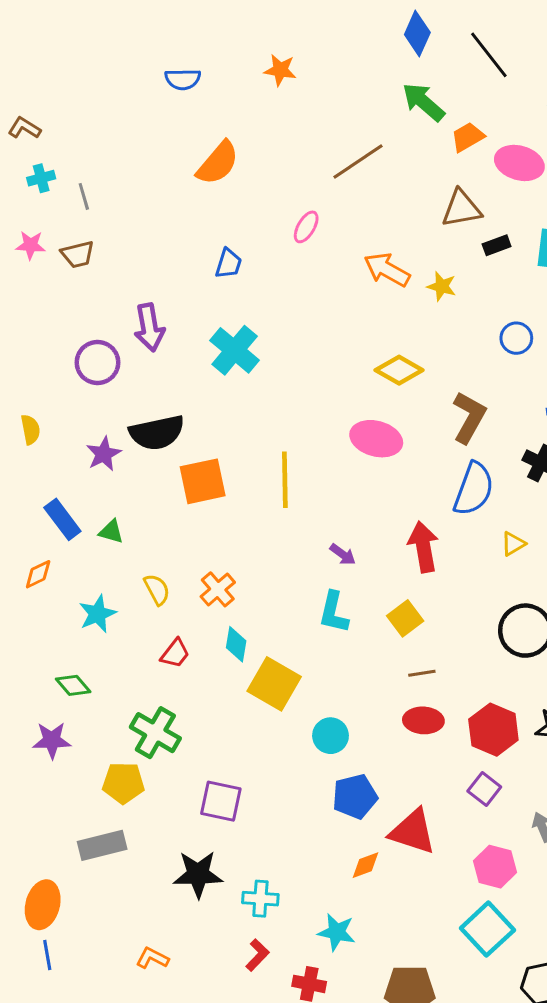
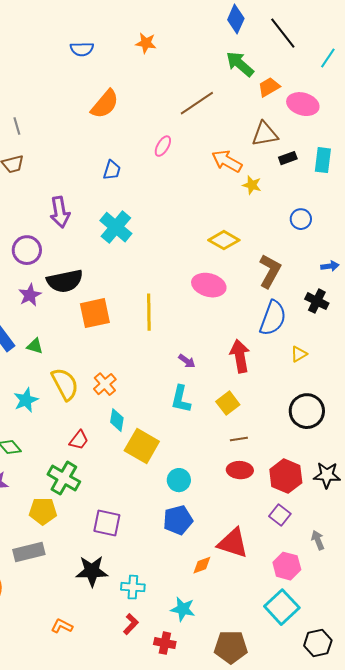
orange arrow: (387, 270) -> (227, 161), moved
purple circle: (97, 363) -> (27, 250), moved
yellow semicircle: (157, 589) -> (65, 384), size x1.6
red trapezoid: (175, 653) -> (79, 440), moved
blue pentagon: (355, 797) -> (178, 520), moved

